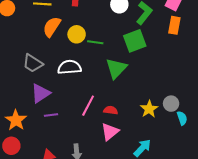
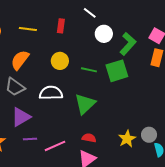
orange semicircle: (52, 27) -> (20, 60), moved
green line: (95, 42) -> (89, 70), moved
green triangle: (116, 68) -> (85, 104), moved
pink line: (88, 106) -> (55, 146), moved, turned 35

